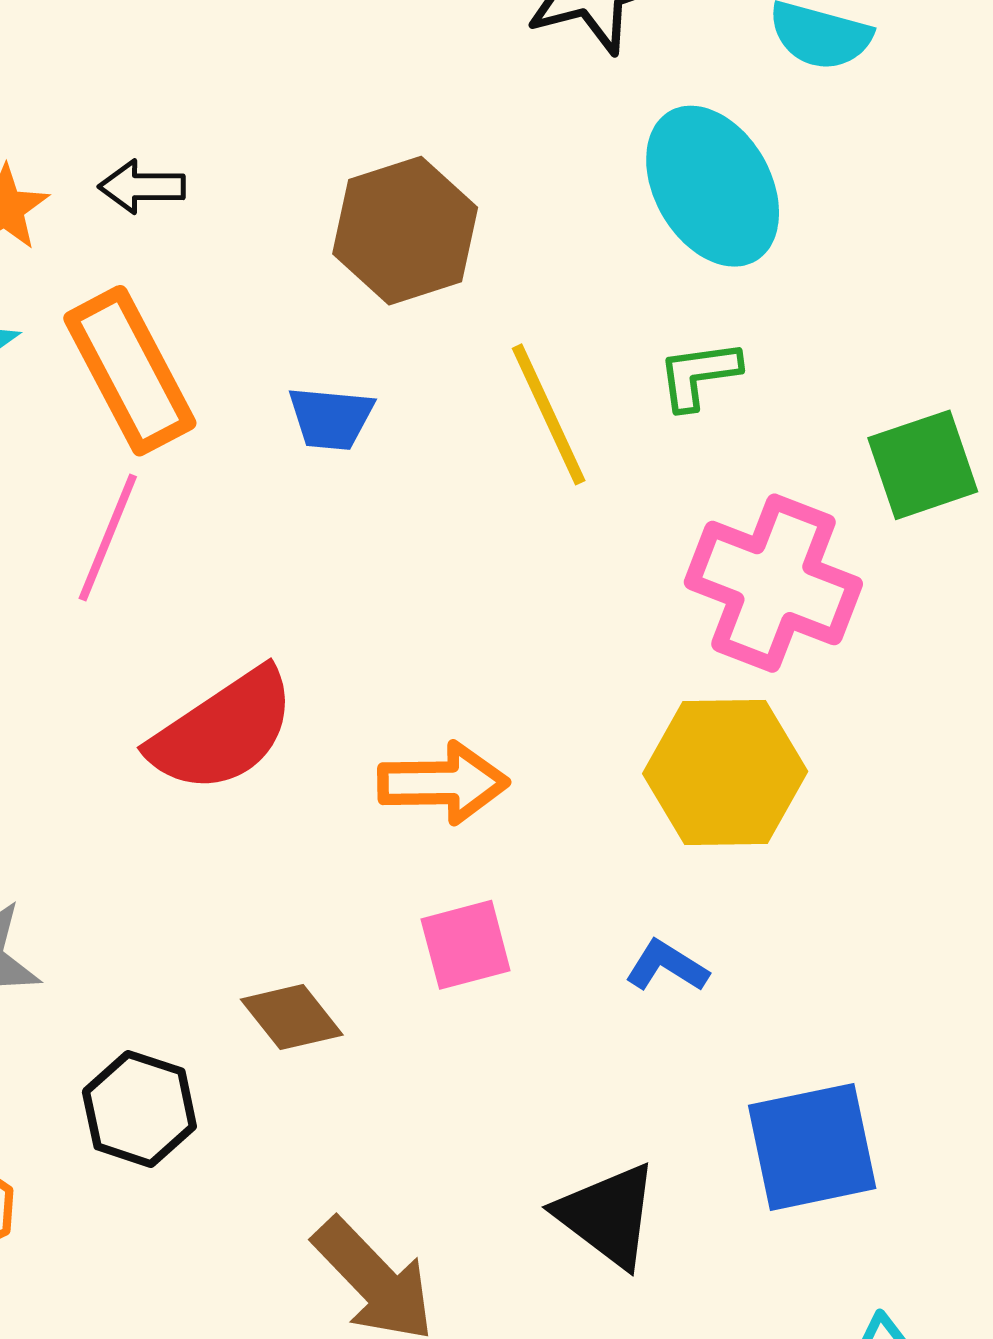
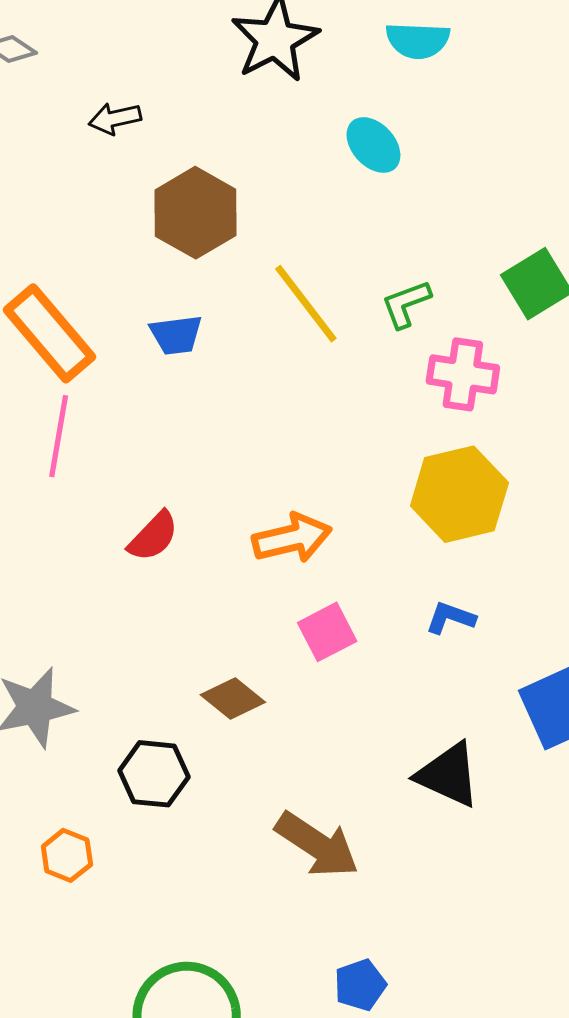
cyan ellipse: (713, 186) -> (373, 145), size x0.6
black arrow: (142, 187) -> (115, 118), moved
green L-shape: (699, 375) -> (406, 304), moved
pink cross: (773, 583) -> (463, 374), size x0.7
red semicircle: (223, 731) -> (153, 536), size x0.6

